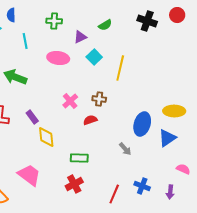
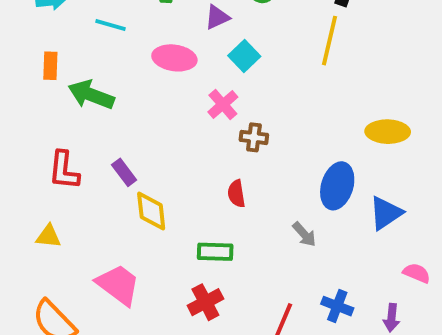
cyan line: (25, 41) -> (110, 25), turned -63
yellow line: (120, 68) -> (329, 41), moved
pink cross: (70, 101) -> (223, 104), moved
yellow ellipse: (174, 111) -> (388, 132), moved
red semicircle: (90, 120) -> (236, 194), moved, turned -80

